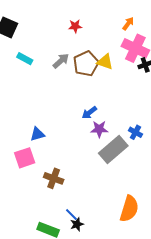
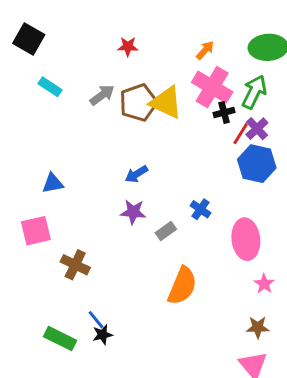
yellow triangle: (105, 62) -> (166, 102), size x1.4
purple star: (99, 129) -> (133, 212), moved
blue triangle: (37, 134) -> (53, 183), moved
gray rectangle: (113, 149) -> (166, 231), size x0.5
orange semicircle: (129, 209) -> (182, 286), moved

